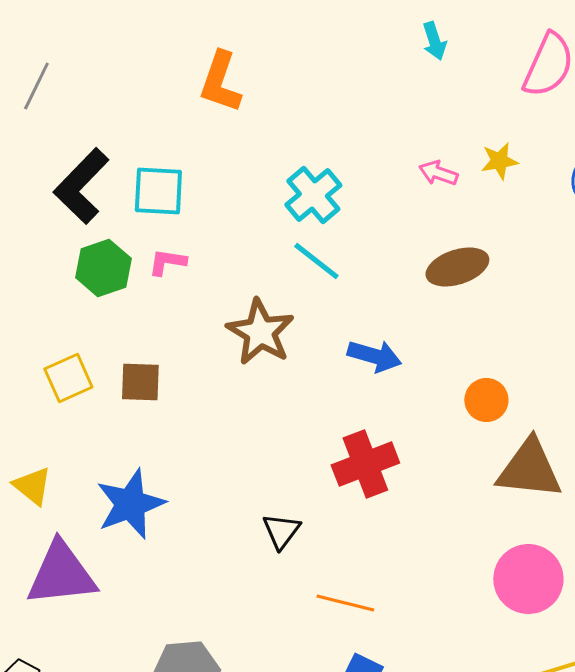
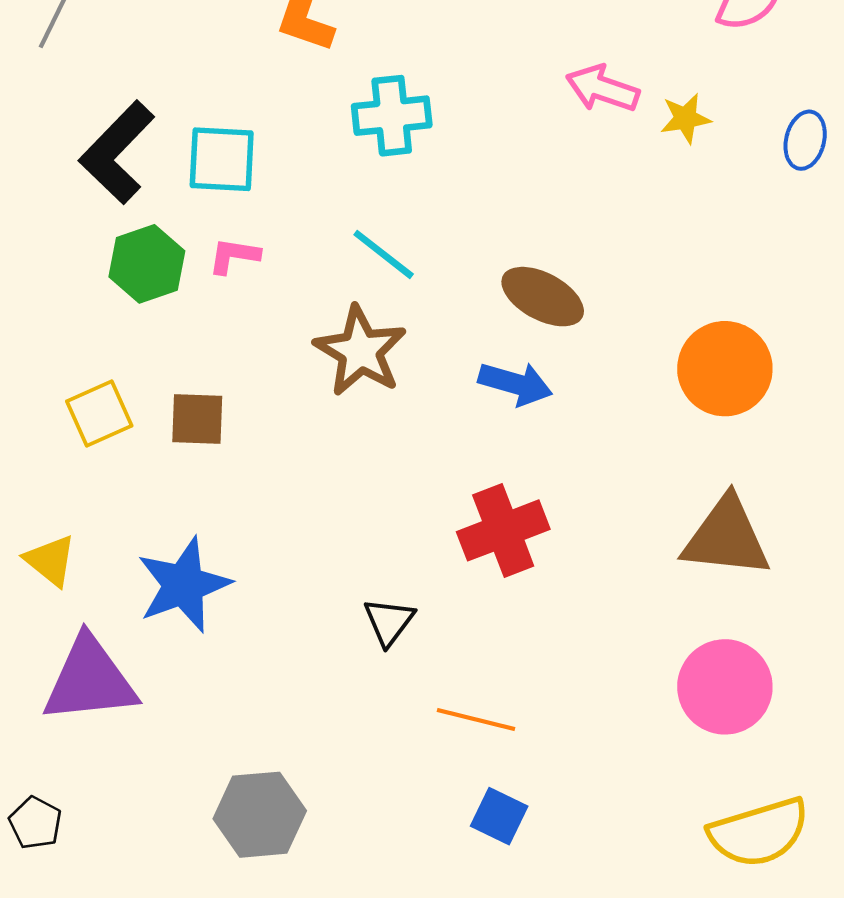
pink arrow: (438, 173) -> (602, 88), moved, size x1.4
cyan cross: (313, 195) -> (392, 116), moved, turned 34
cyan line: (316, 261) -> (384, 254), moved
brown ellipse: (457, 267) -> (543, 297), moved, turned 46
orange circle: (486, 400) -> (725, 369), moved, size x1.6

